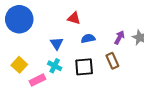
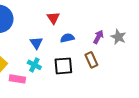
red triangle: (74, 18) -> (53, 18), turned 40
pink rectangle: (37, 80) -> (17, 79), turned 35

